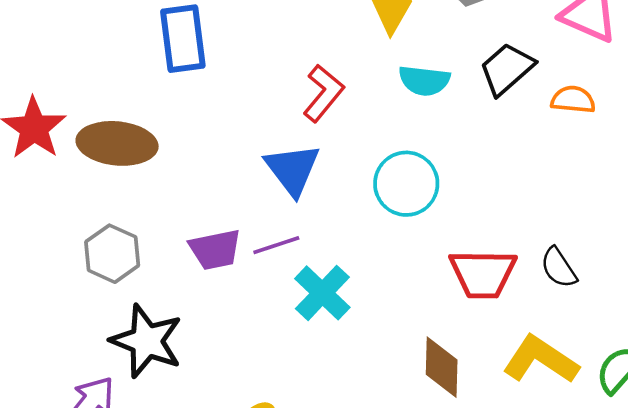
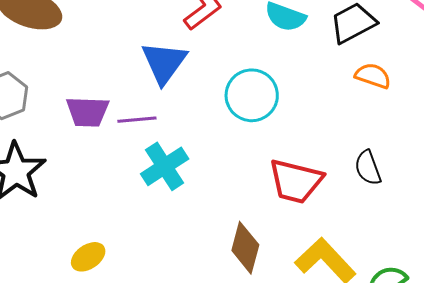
orange semicircle: (573, 100) -> (373, 76), moved
black semicircle: (559, 268) -> (368, 168), moved

